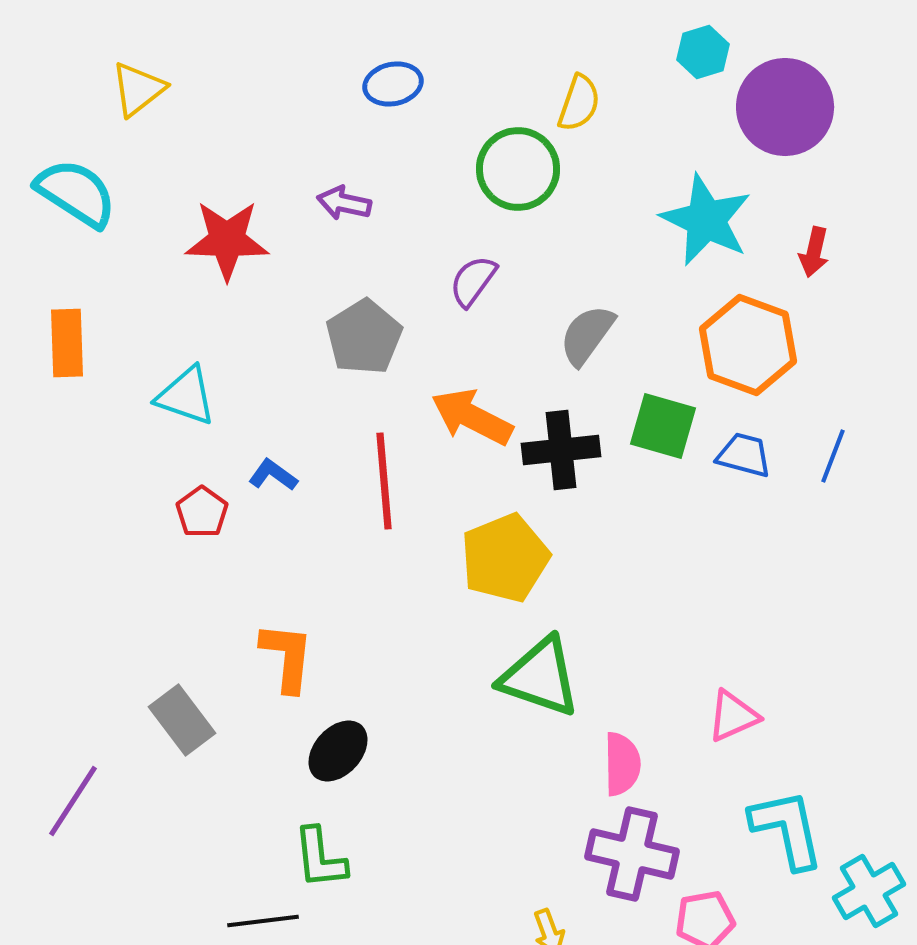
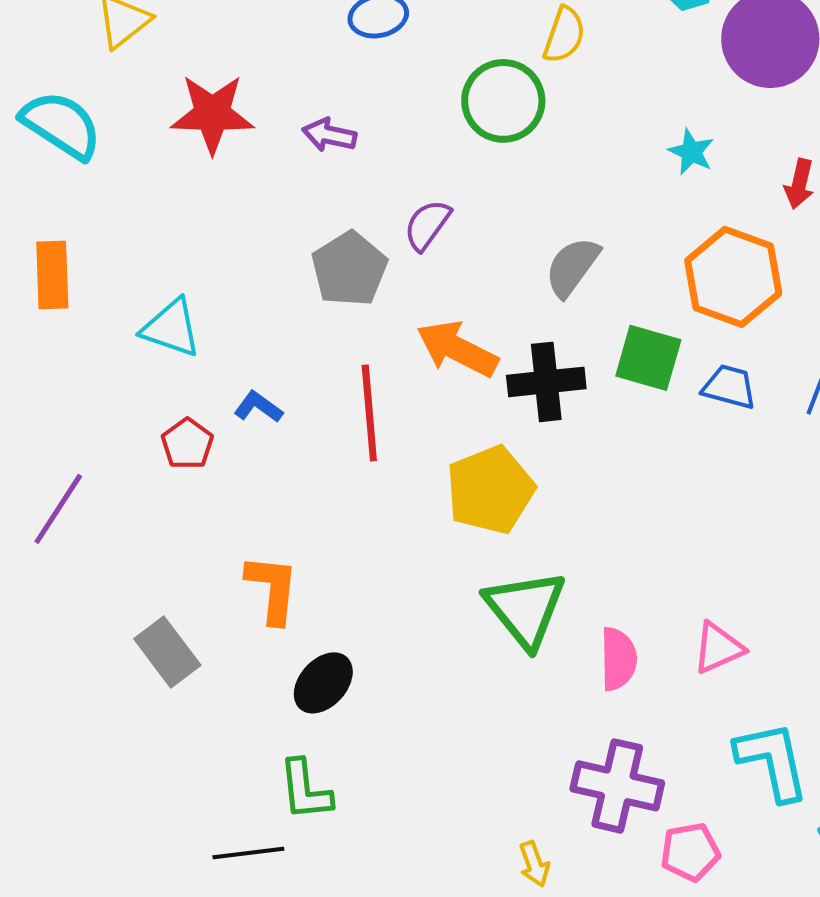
cyan star: (706, 220) -> (691, 152), size x0.5
red star: (227, 240) -> (212, 114), moved
purple semicircle: (473, 281) -> (427, 225), moved
green triangle: (540, 677) -> (525, 609), turned 32
pink semicircle: (622, 764) -> (618, 659), moved
purple line: (73, 801) -> (58, 509), moved

